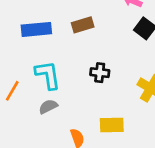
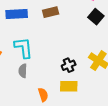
black cross: (100, 73) -> (69, 65), moved, turned -32
gray semicircle: (48, 107) -> (23, 71), turned -64

